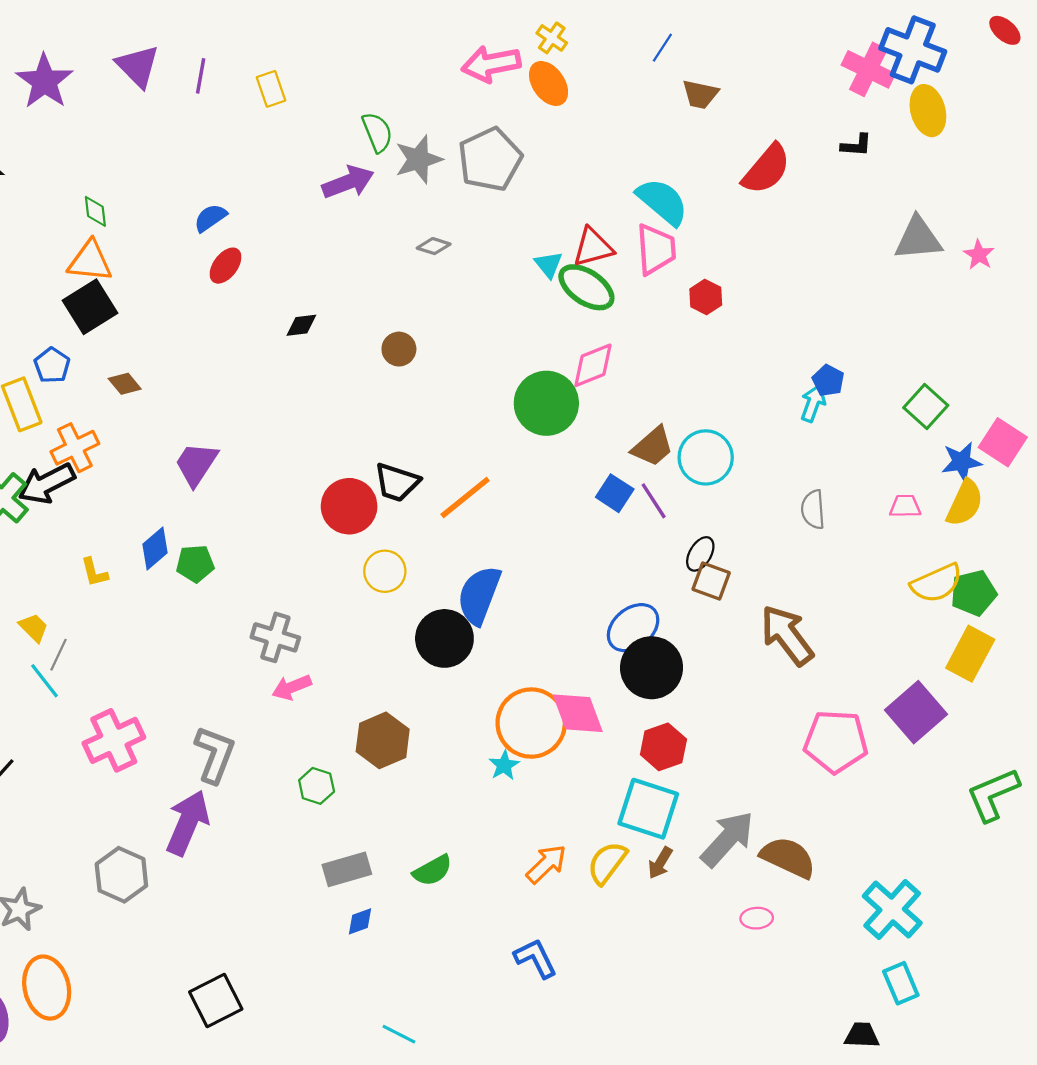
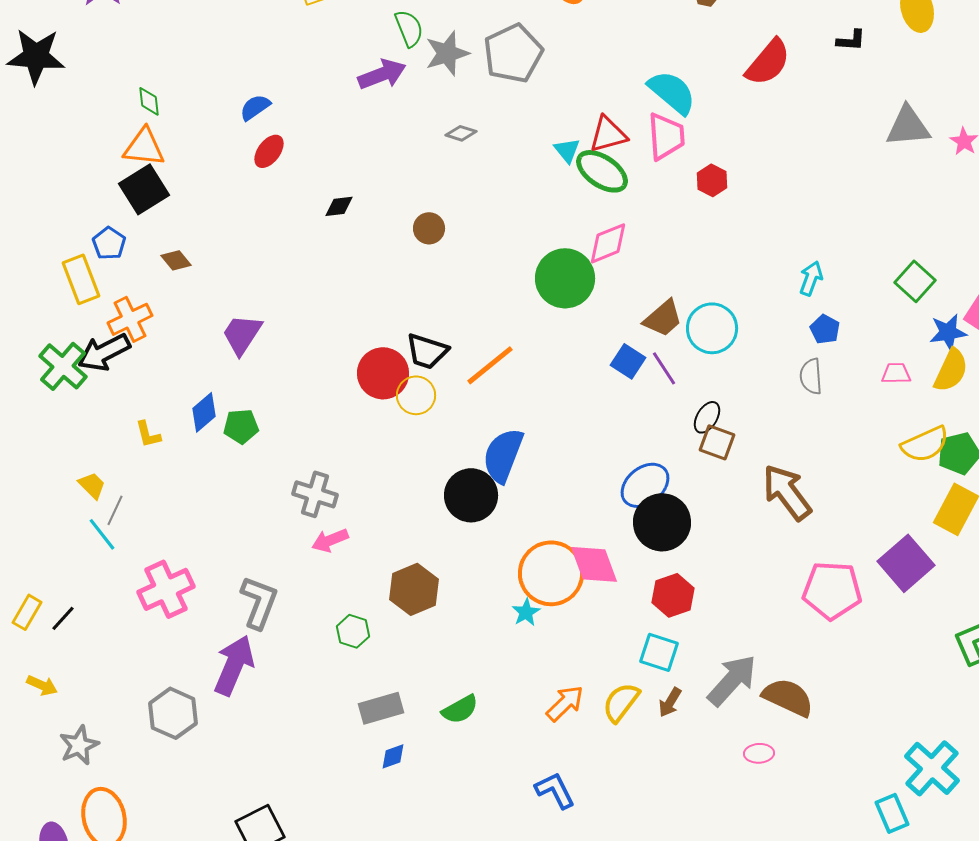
blue pentagon: (828, 380) -> (825, 329), moved
yellow circle: (385, 571) -> (416, 395), moved
cyan square: (648, 809) -> (659, 652), size x0.7
cyan cross: (892, 909) -> (932, 768), moved

